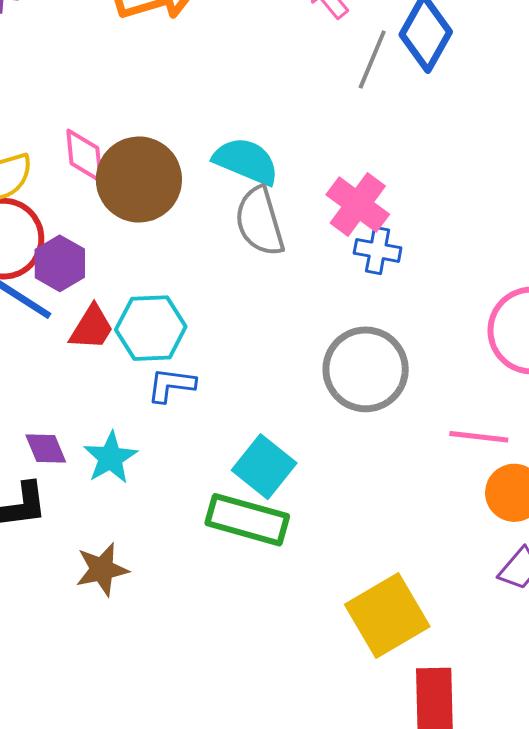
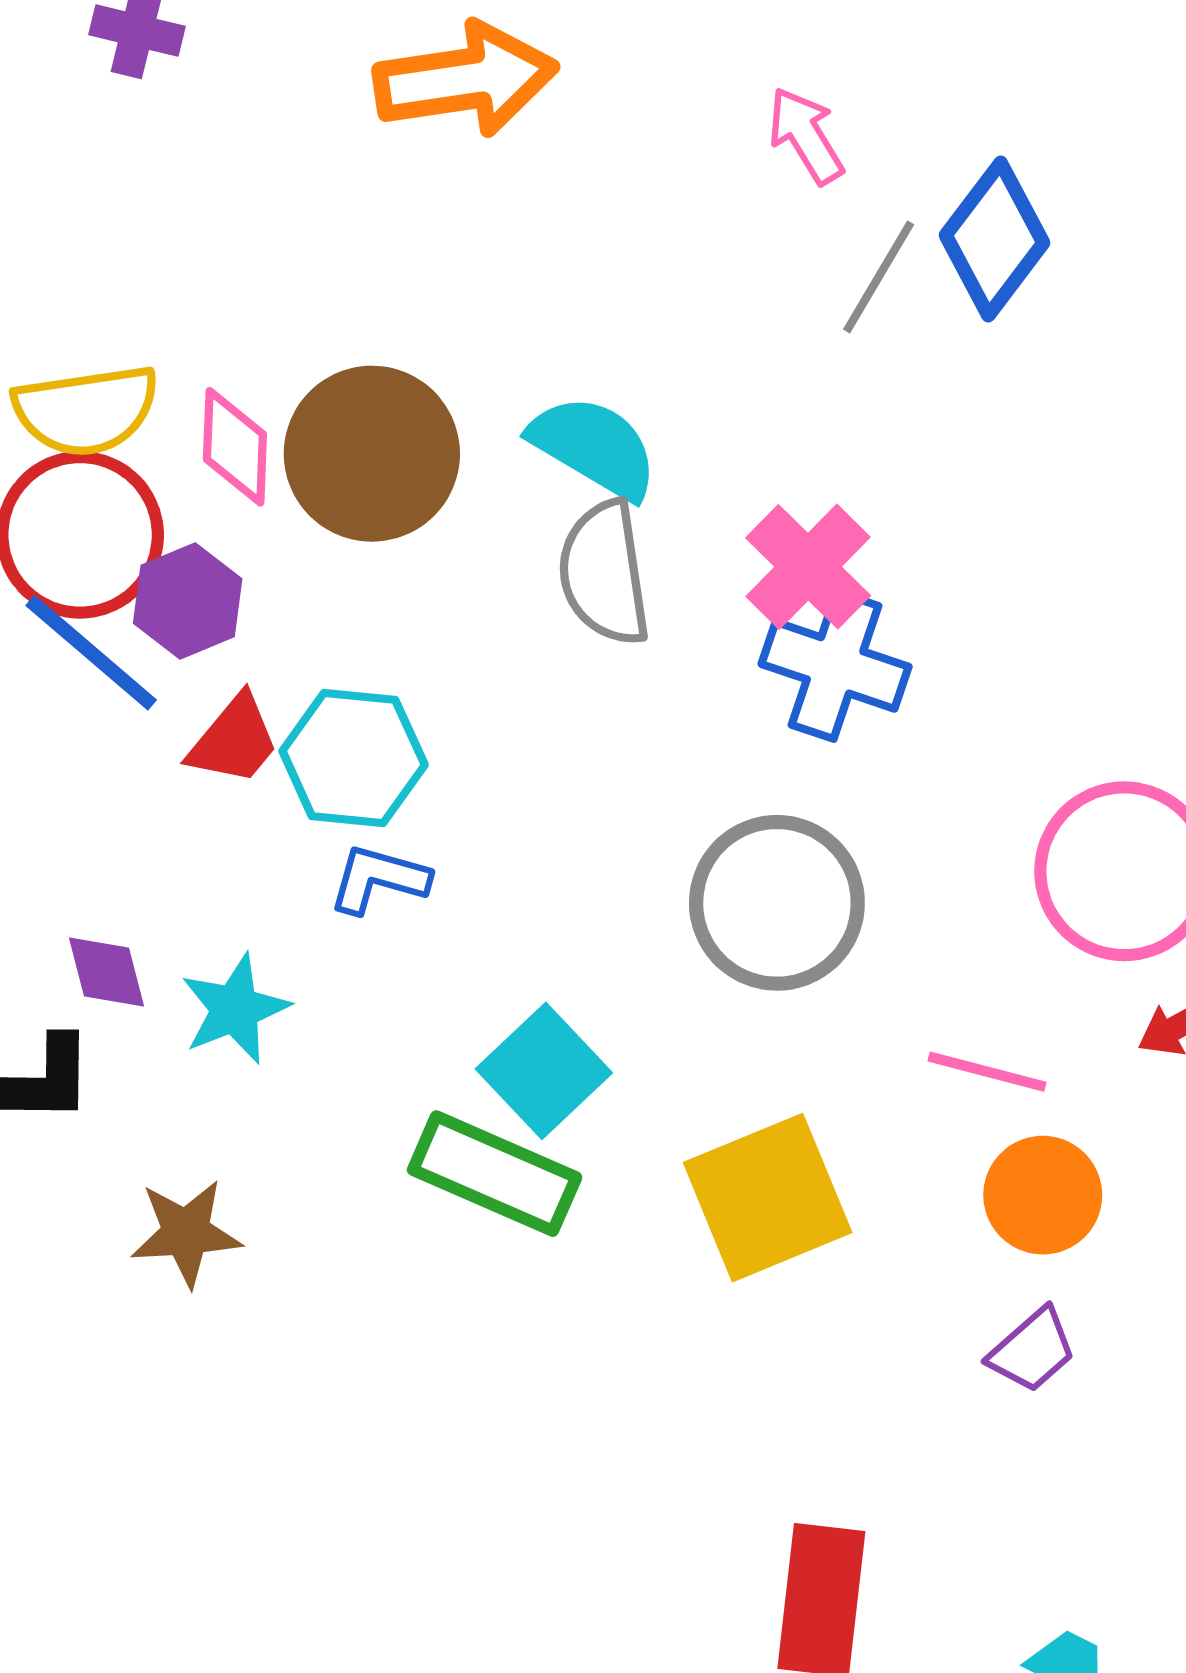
pink diamond: (84, 156) -> (235, 447), moved
blue cross: (378, 250) -> (835, 665), size x1.5
yellow square: (387, 616) -> (768, 1198), moved

